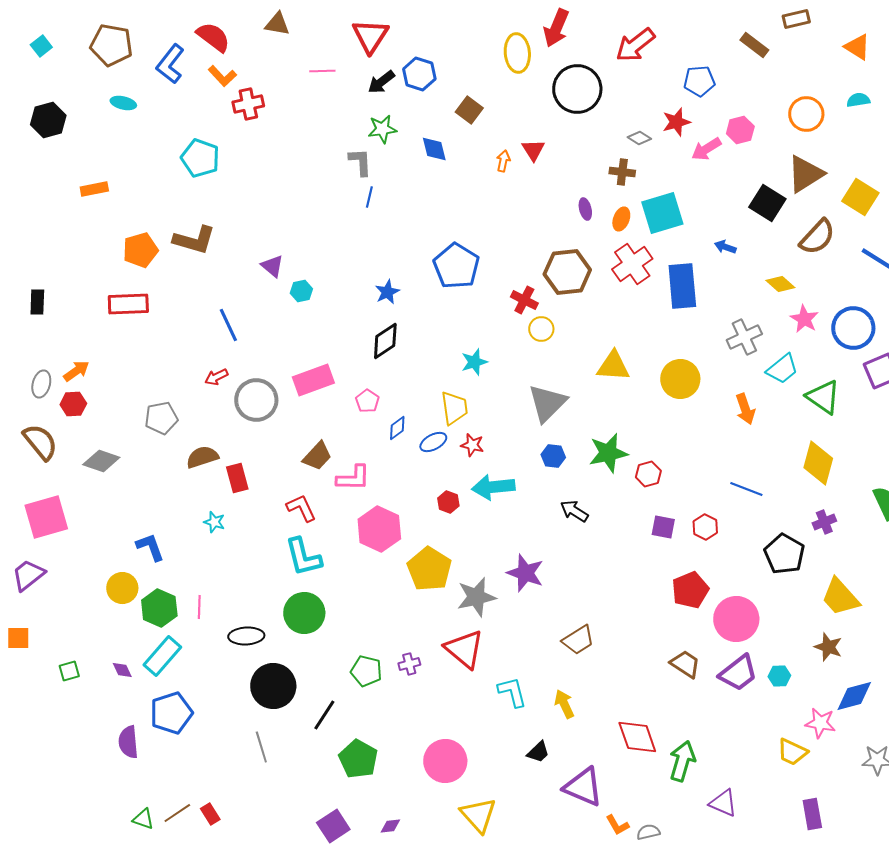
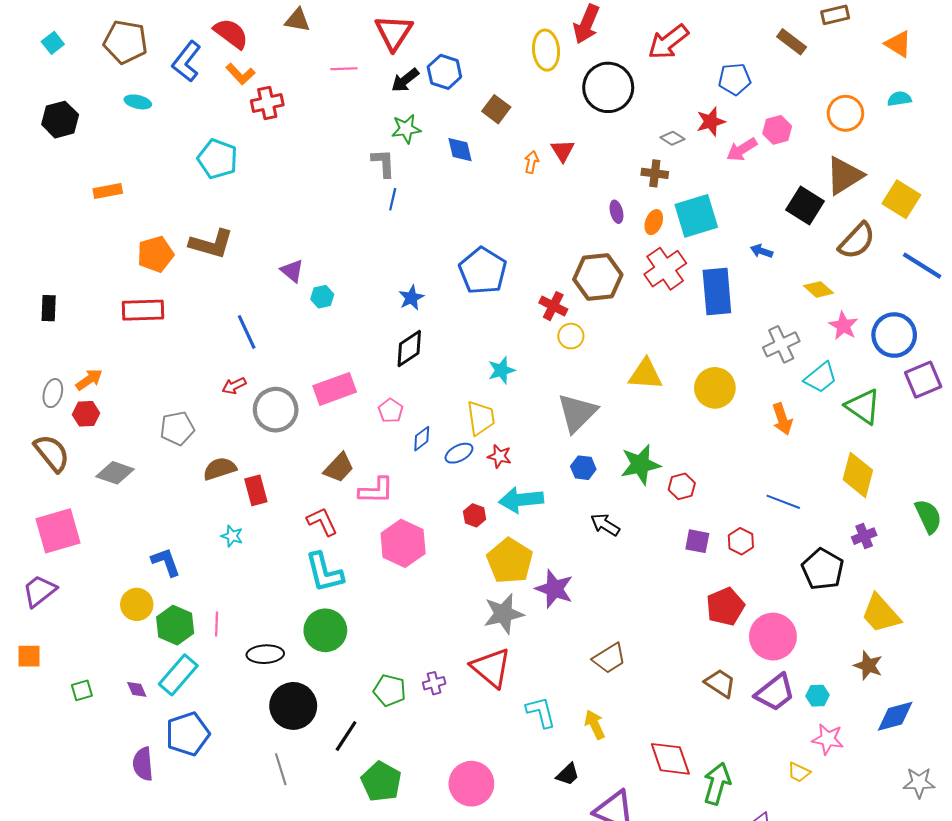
yellow pentagon: (429, 569) -> (510, 561), moved
pink star: (820, 723) -> (828, 739), moved
yellow trapezoid: (792, 752) -> (799, 772), moved, size x0.7

